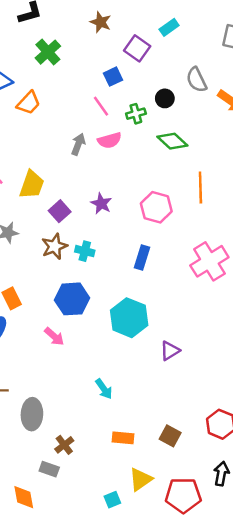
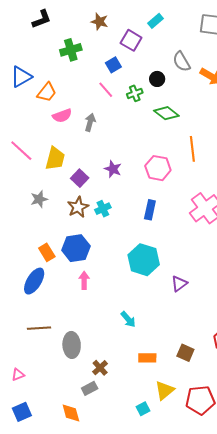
green cross: (48, 52) -> (71, 50), moved, turned 30
pink semicircle: (110, 140) -> (62, 116), moved
cyan cross: (85, 251) -> (103, 209), turned -35
blue hexagon: (72, 299) -> (76, 248), moved
pink arrow: (54, 336) -> (84, 280), turned -126
gray rectangle: (49, 469) -> (90, 388), turned -42

